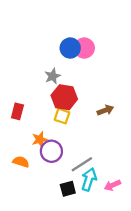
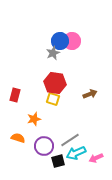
gray star: (53, 76) -> (53, 53), moved
purple circle: (51, 151) -> (44, 146), moved
cyan arrow: (89, 179) -> (76, 153), turned -132

